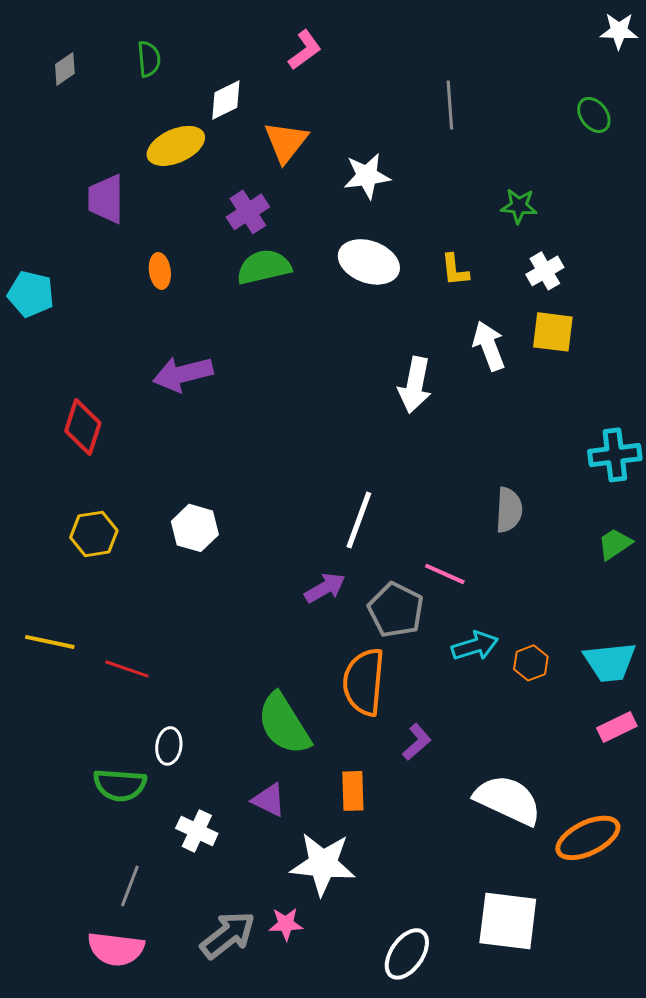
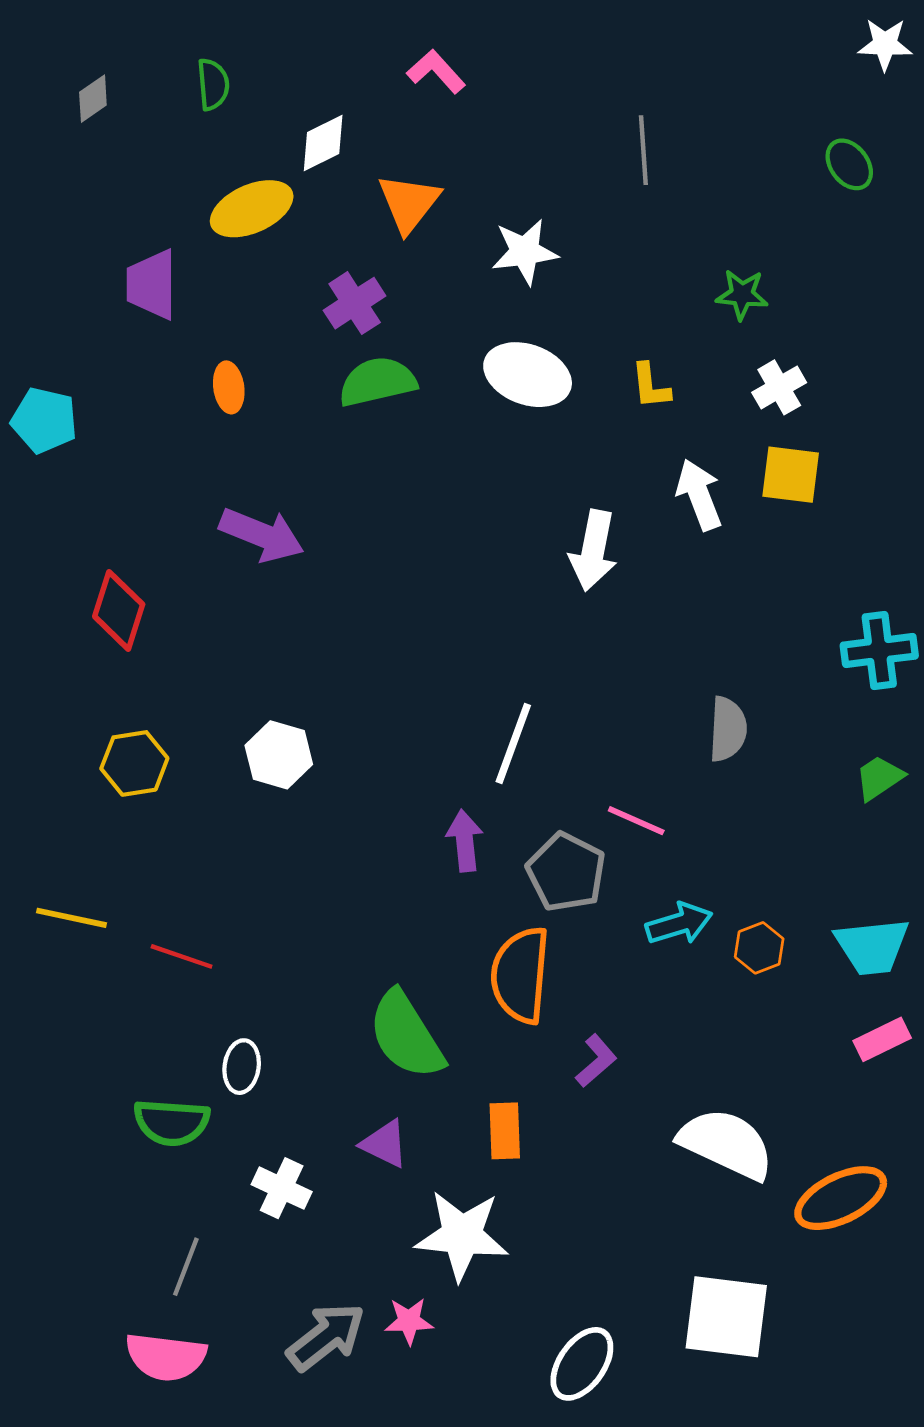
pink L-shape: (305, 50) -> (436, 71), turned -96
purple arrow: (183, 374) -> (262, 535), turned -144
purple arrow: (325, 588) -> (465, 841), turned -66

